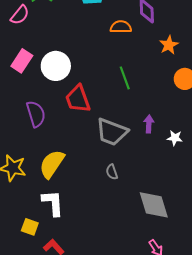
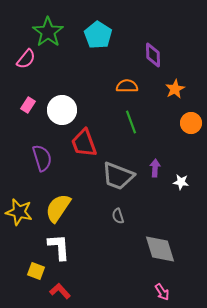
orange semicircle: (121, 27) -> (127, 86), moved
pink rectangle: (22, 61) -> (28, 105), size x0.7

